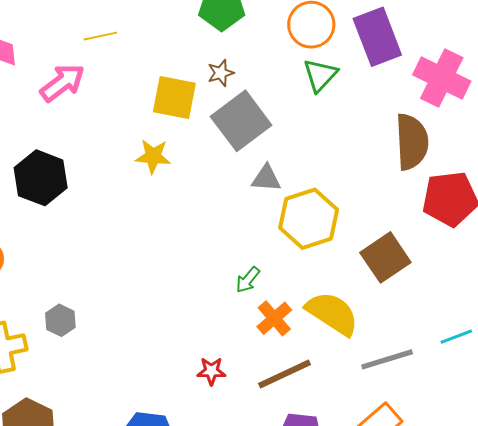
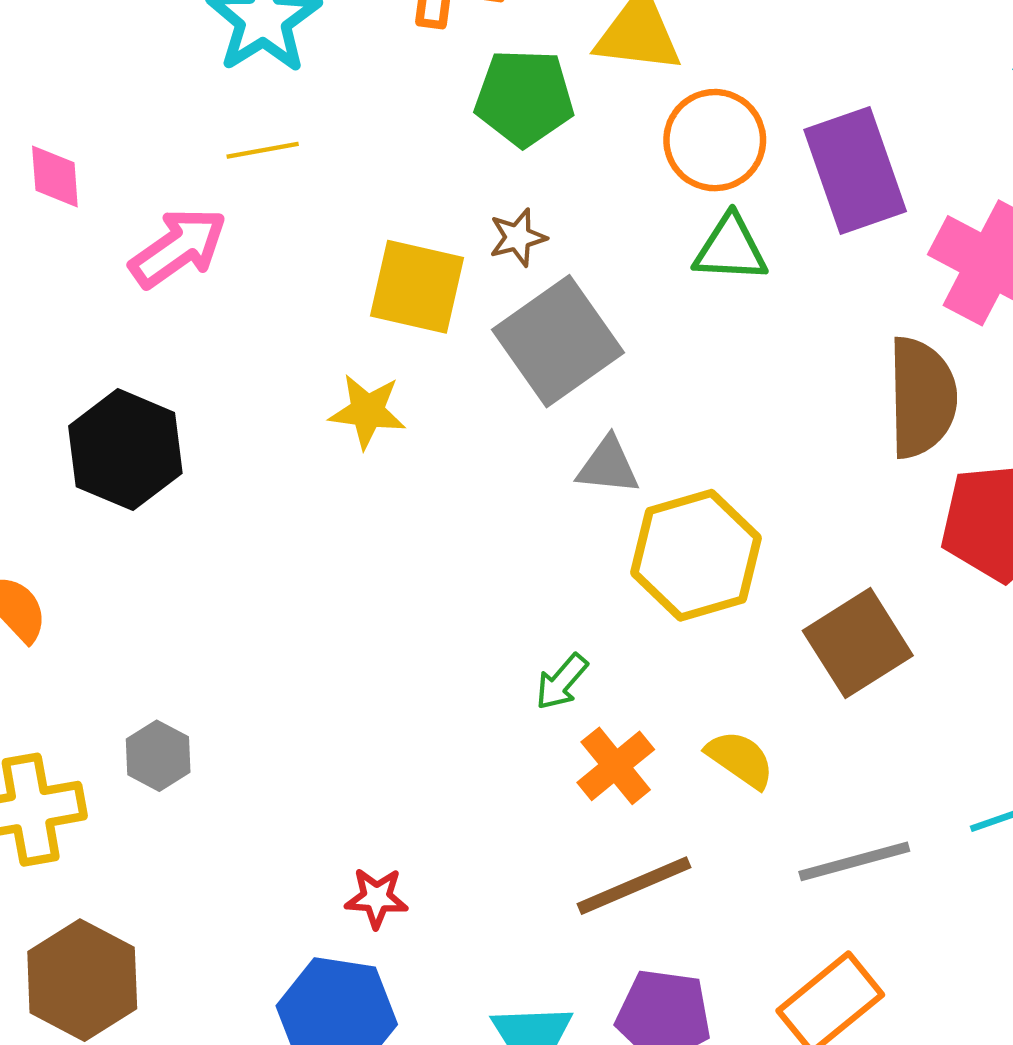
green triangle: (320, 75) -> (730, 249), turned 48
yellow semicircle: (332, 313) -> (740, 759), size x0.6
red star: (211, 371) -> (377, 898), moved

